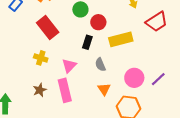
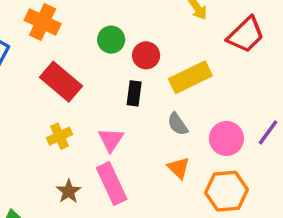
yellow cross: (41, 58) -> (59, 136), turned -32
gray semicircle: (100, 65) -> (178, 124), moved

